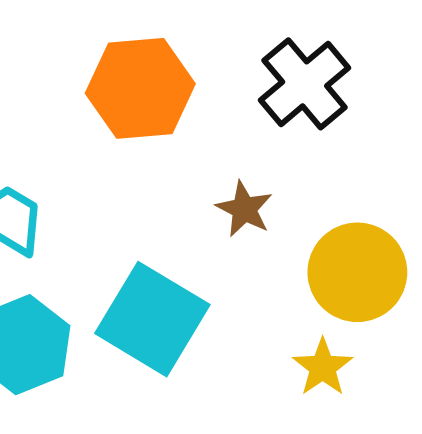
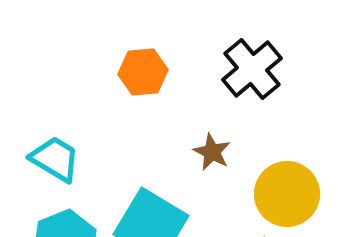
orange hexagon: (140, 88) -> (143, 72), size x0.7

